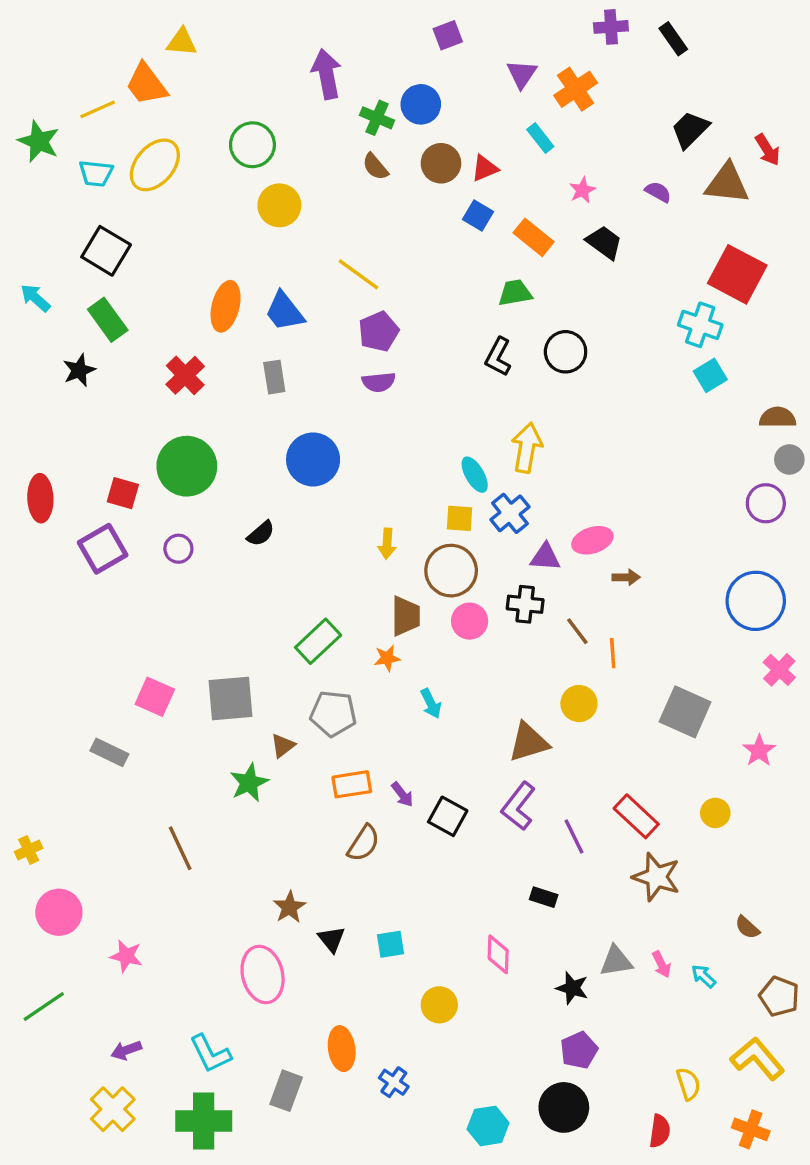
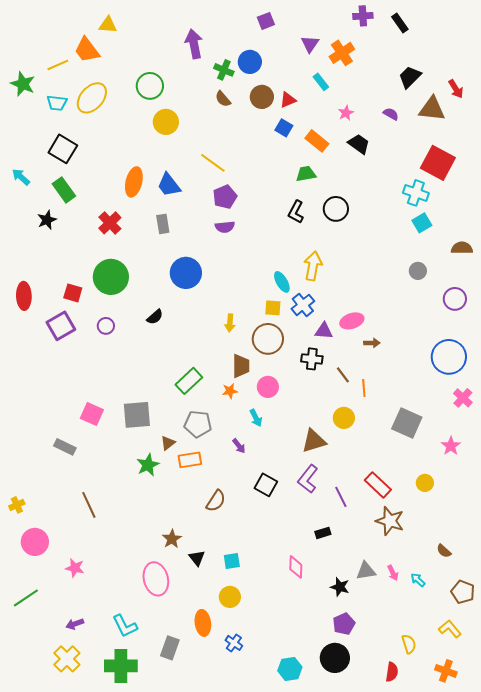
gray circle: (789, 459) -> (418, 271), moved
pink circle: (470, 621) -> (268, 387), moved
orange rectangle: (352, 784) -> (190, 460), moved
purple arrow: (402, 794) -> (239, 446), moved
brown line: (180, 848) -> (89, 505), moved
black rectangle: (544, 897) -> (323, 533), turned -35
yellow circle: (439, 1005) -> (230, 597), moved
yellow L-shape: (757, 1059) -> (450, 629), size x0.7

